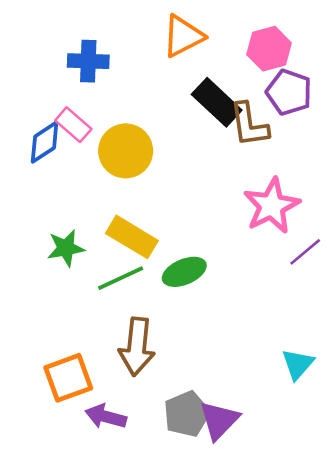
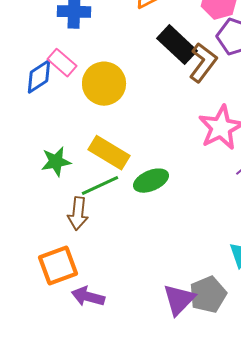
brown L-shape: (249, 125) -> (203, 63), turned -135
brown arrow: (137, 347) -> (78, 214), moved, size x0.7
gray pentagon: (187, 414) -> (208, 295), moved

